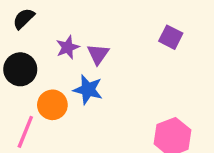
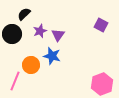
black semicircle: (24, 19) -> (24, 14), moved
black circle: (20, 69) -> (12, 34), moved

